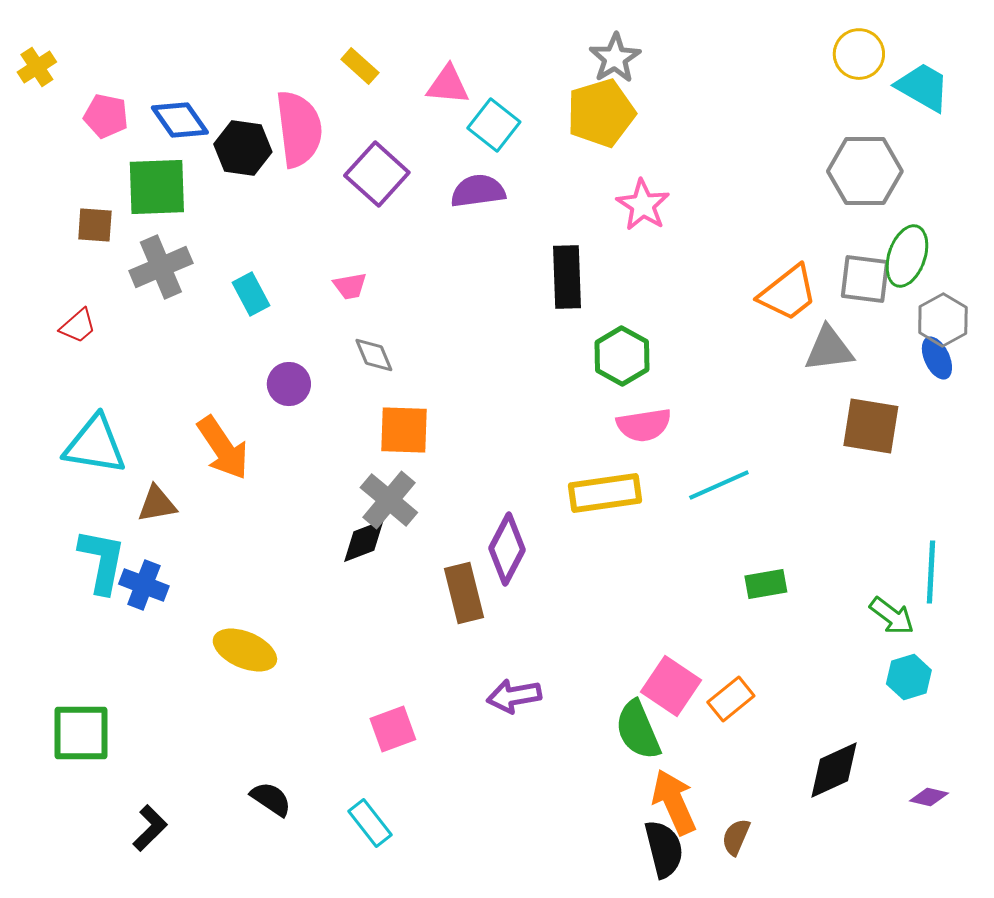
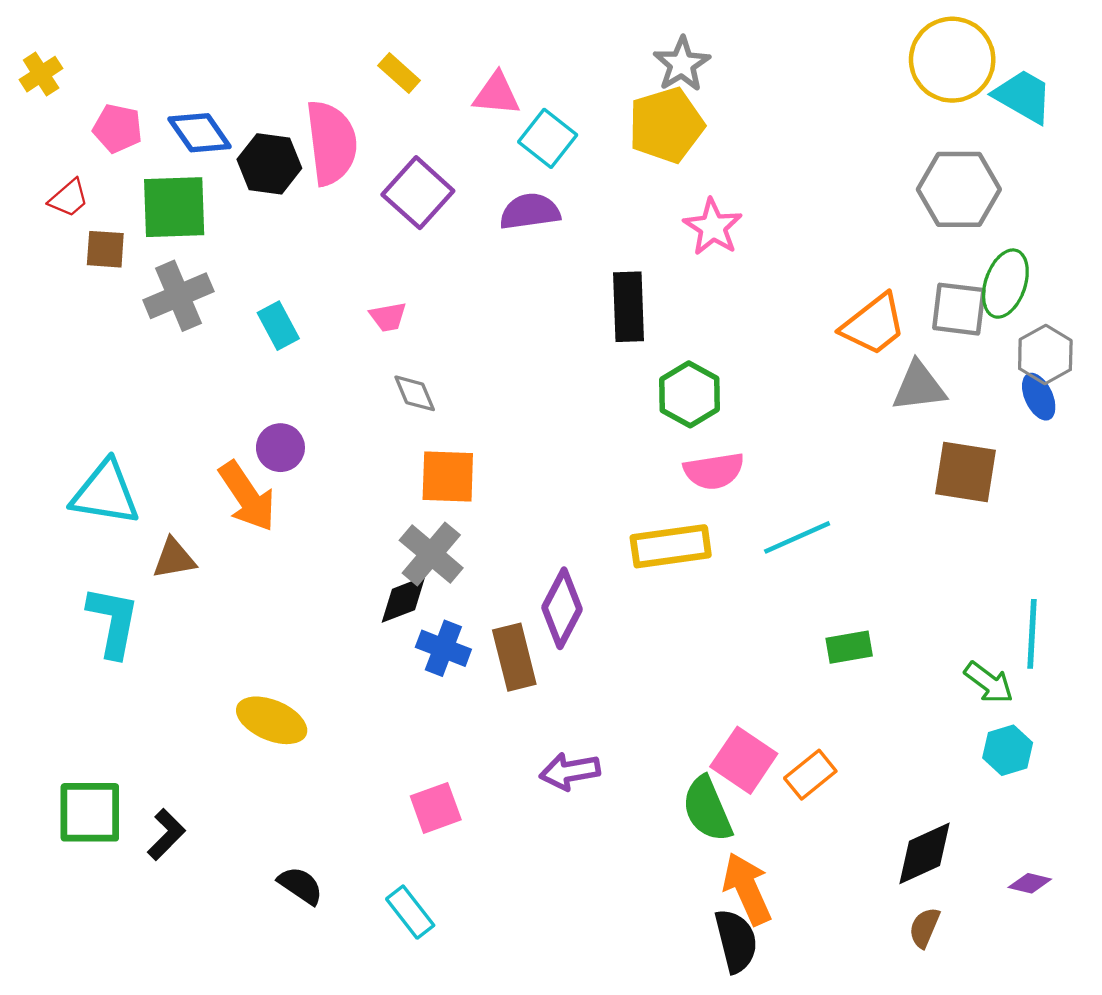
yellow circle: (859, 54) -> (952, 60), size x1.5
red trapezoid: (78, 326) -> (69, 198), moved
purple circle: (289, 384) -> (280, 448), moved
blue cross: (144, 585) -> (443, 648), moved
black L-shape: (150, 828) -> (166, 834), moved
brown semicircle: (736, 837) -> (924, 928), moved

